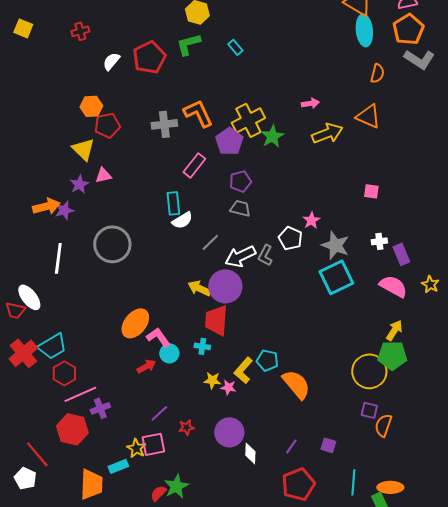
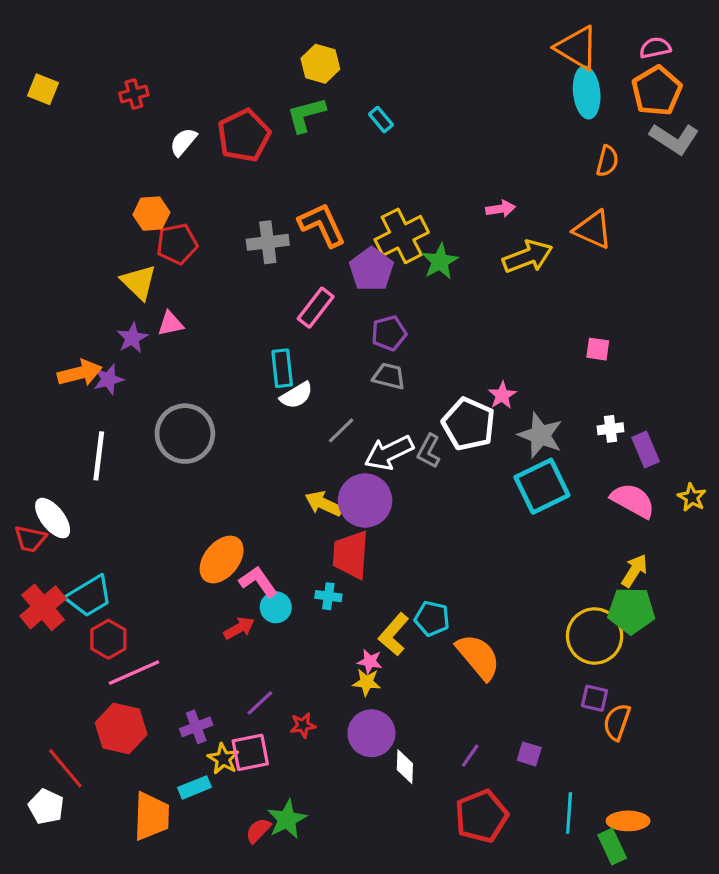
white pentagon: (290, 238) -> (469, 424), size x1.4
yellow star: (212, 380) -> (367, 682), moved
purple cross: (100, 408) -> (196, 727), moved

